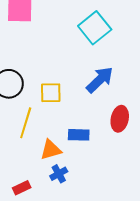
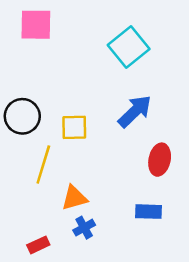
blue rectangle: (79, 135) -> (148, 212), moved

